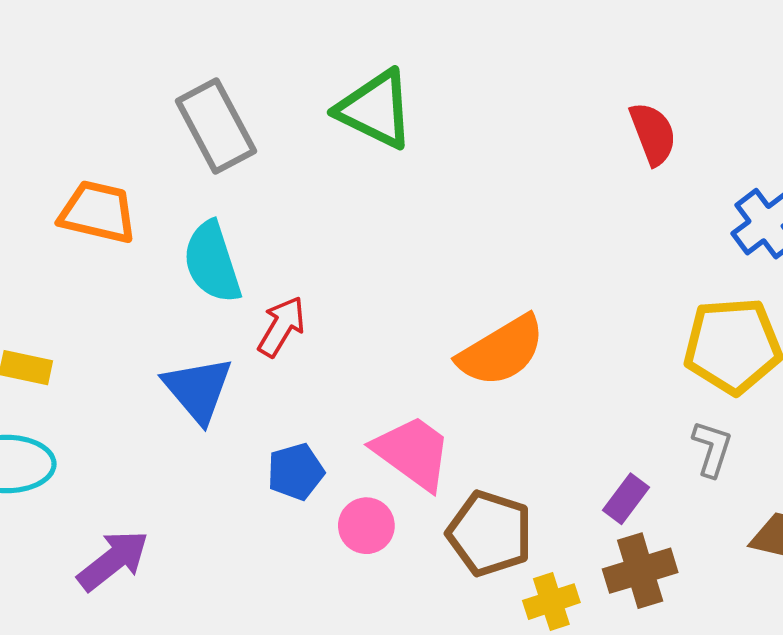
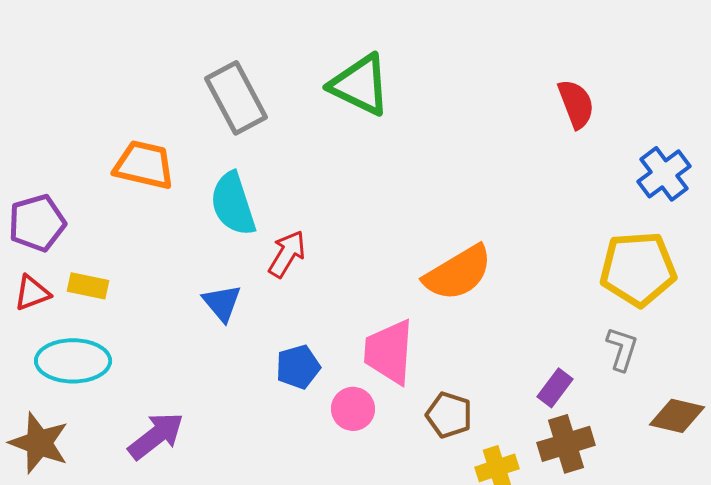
blue triangle: (198, 389) -> (222, 303), size x0.7
pink trapezoid: (413, 452) -> (389, 352), turned -122
brown pentagon: (490, 533) -> (449, 415), size x0.7

